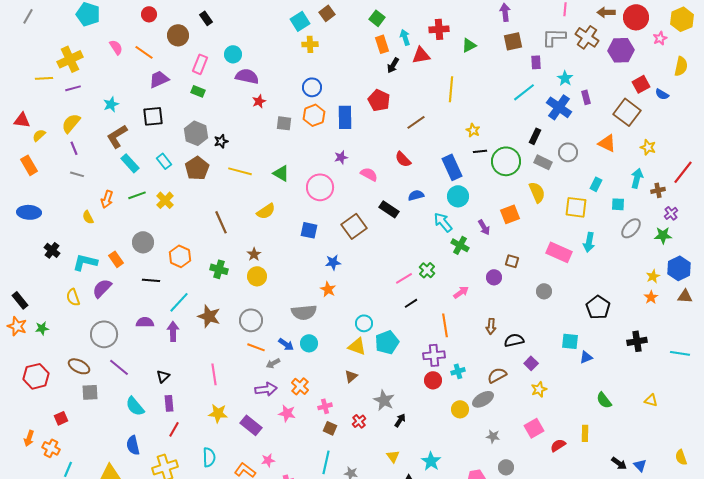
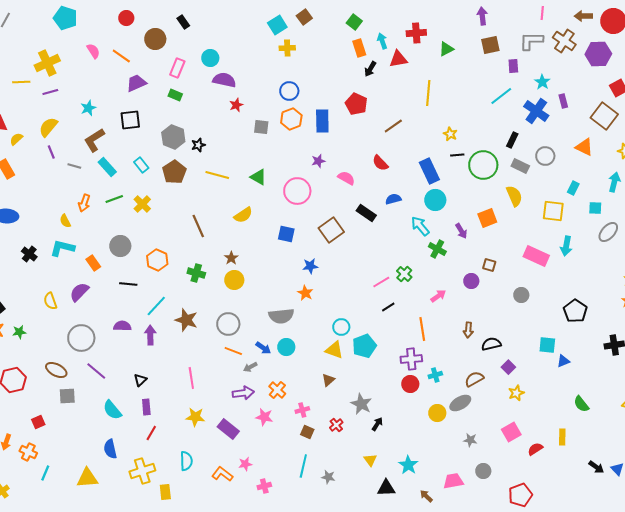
gray line: (77, 174) -> (74, 166), moved
cyan L-shape: (85, 262) -> (62, 248), moved

